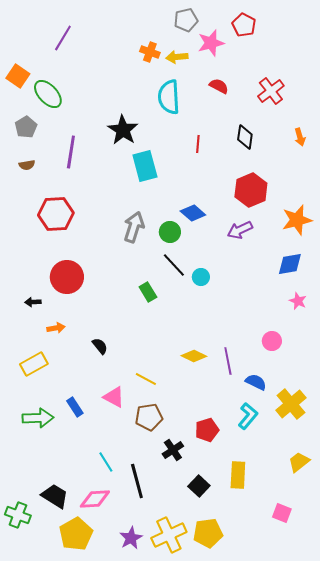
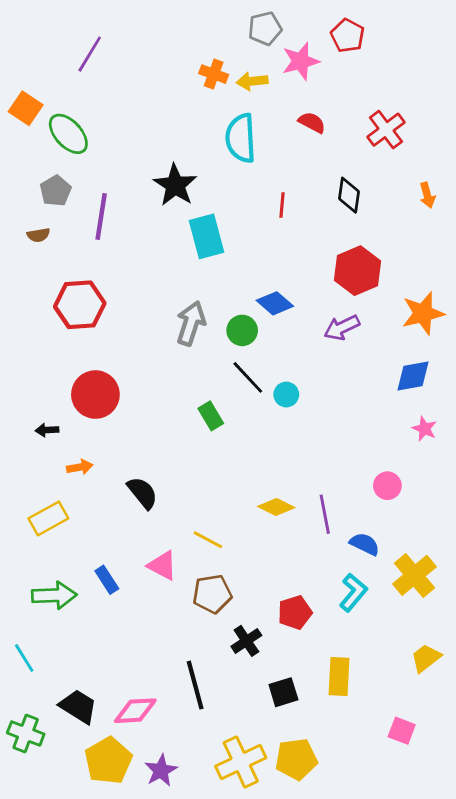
gray pentagon: (26, 127) -> (56, 191), moved
black semicircle: (100, 346) -> (142, 493), size x1.4
cyan line: (106, 462) -> (24, 658), moved
black square: (199, 486) -> (283, 692), turned 30
purple star: (131, 538) -> (161, 771), moved

